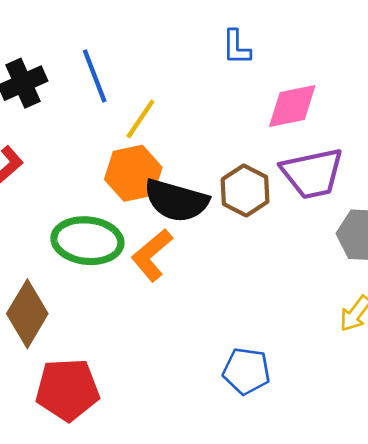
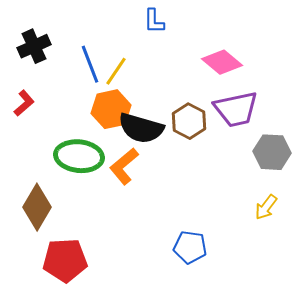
blue L-shape: (236, 47) -> (154, 21), moved
blue line: (95, 76) -> (90, 64), moved
pink diamond: (292, 106) -> (222, 62), turned 51

